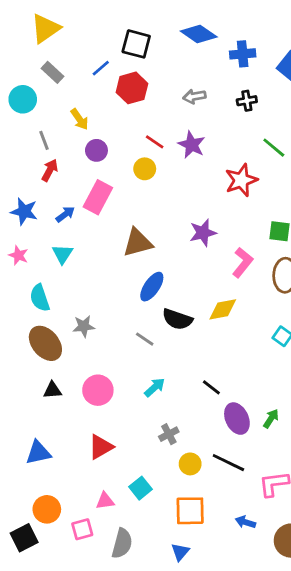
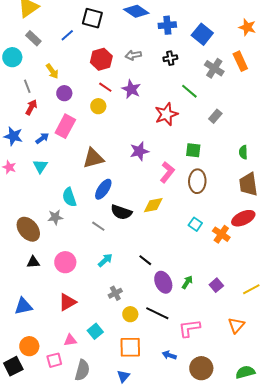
red hexagon: (132, 88) -> (101, 59), moved
cyan semicircle: (40, 298) -> (69, 197), moved

